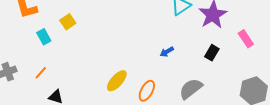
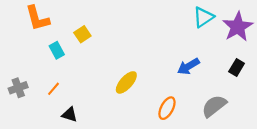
blue arrow: (167, 52) -> (188, 66), size x1.5
yellow ellipse: (117, 81) -> (126, 82), moved

